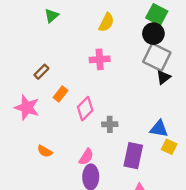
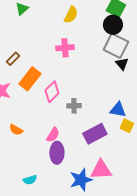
black triangle: (163, 77) -> (122, 64), turned -32
orange rectangle: (60, 94) -> (30, 79), size x1.6
purple rectangle: (133, 156) -> (95, 134), turned 50

